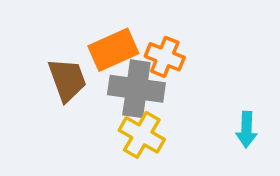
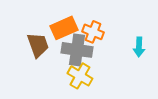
cyan arrow: (246, 130) -> (139, 47), moved

